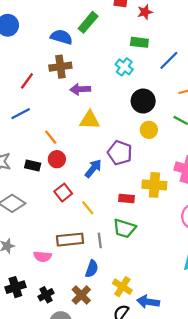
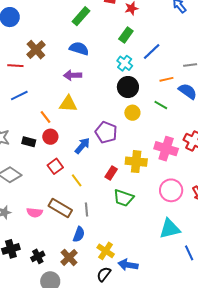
blue semicircle: (61, 37) -> (79, 49), moved
green rectangle: (139, 42) -> (126, 35), turned -63
brown cross: (60, 67) -> (36, 50), moved, turned -36
cyan cross: (124, 67) -> (125, 63), moved
red line: (27, 81) -> (15, 66), moved, turned 56
yellow triangle: (90, 120) -> (68, 104), moved
red rectangle: (126, 199) -> (111, 173), turned -64
green trapezoid: (124, 228) -> (124, 198), moved
brown rectangle: (70, 240) -> (60, 208), turned 35
pink semicircle: (42, 256) -> (35, 213), moved

